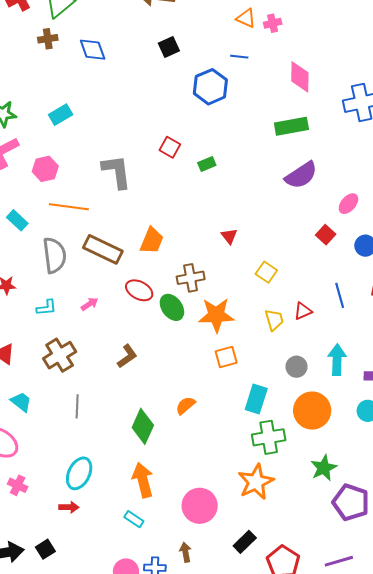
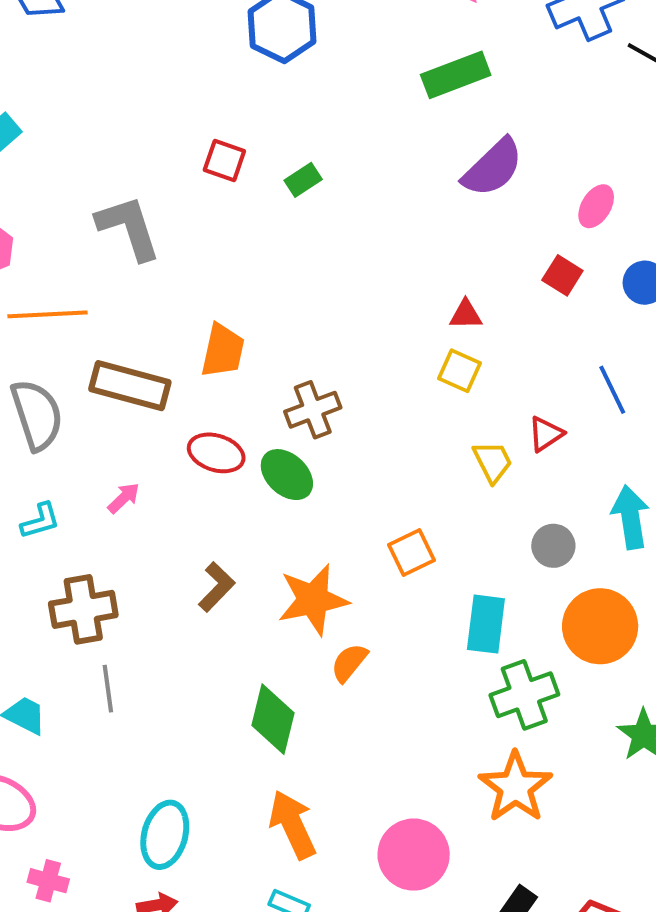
red triangle: (229, 236) -> (466, 315), moved, turned -42
orange star: (216, 315) -> (313, 600), moved
brown cross: (60, 355) -> (83, 609), turned 32
gray line: (77, 406) -> (108, 689), moved

